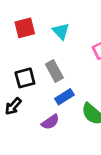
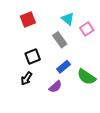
cyan triangle: (61, 31) -> (68, 19), moved
gray rectangle: (54, 71) -> (60, 40), moved

